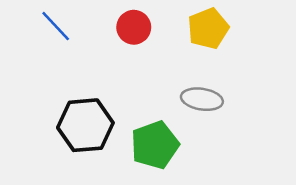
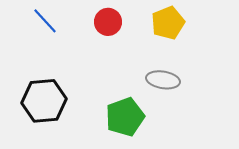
black hexagon: (85, 125) -> (44, 101), moved

